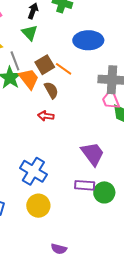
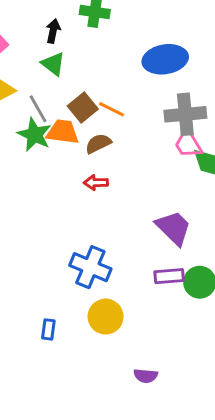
blue ellipse: (88, 40) -> (165, 59), moved
orange trapezoid: (29, 79) -> (63, 132), turned -35
brown semicircle: (51, 90) -> (98, 144), turned -78

